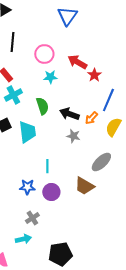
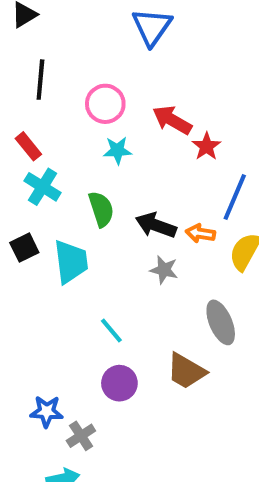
cyan cross: (13, 95) -> (43, 187), turned -30
orange arrow: (91, 118) -> (200, 233), turned 56
gray ellipse: (101, 162) -> (221, 322), turned -70
cyan line: (47, 166) -> (111, 331), turned -40
blue star: (27, 187) -> (47, 412), moved

